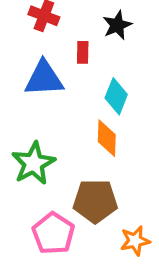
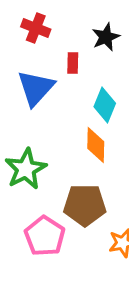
blue triangle: (44, 79) -> (36, 88), turned -45

